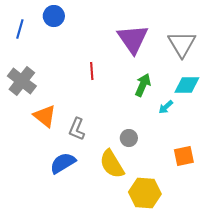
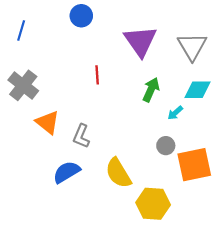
blue circle: (54, 16) -> (81, 16), moved
gray circle: (129, 138) -> (166, 146), moved
orange square: (184, 156) -> (194, 165), size x1.6

